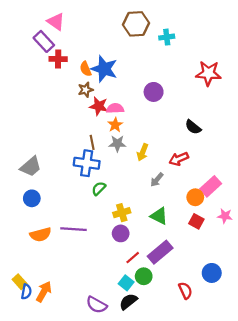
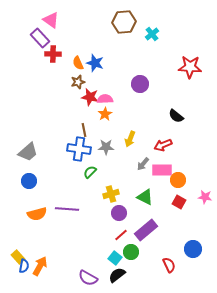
cyan cross: (167, 37) -> (152, 34), turned -32
blue star: (104, 69) -> (95, 63), size x0.7
gray star: (117, 143) -> (106, 147), moved
pink rectangle: (211, 186) -> (162, 170), moved, turned 42
purple circle: (121, 233) -> (119, 213), moved

